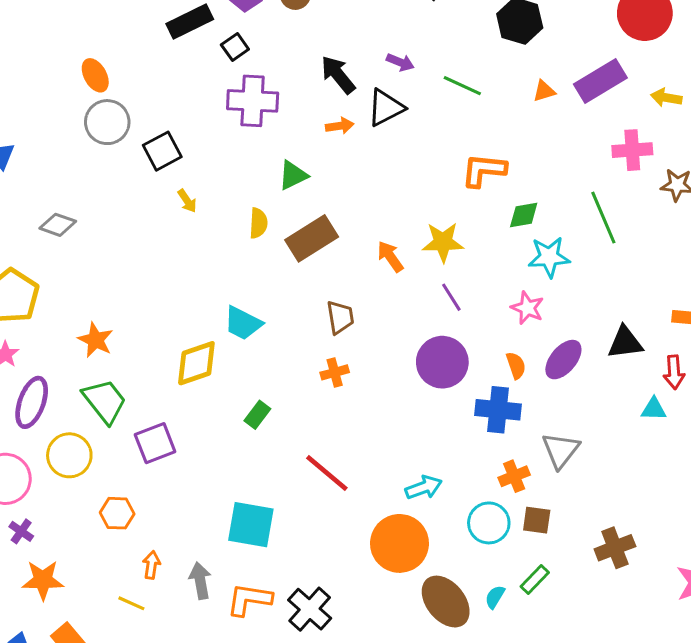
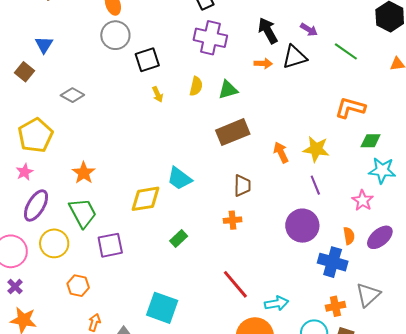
yellow semicircle: (258, 223) -> (196, 86), moved
red line: (327, 473) -> (235, 284), moved

